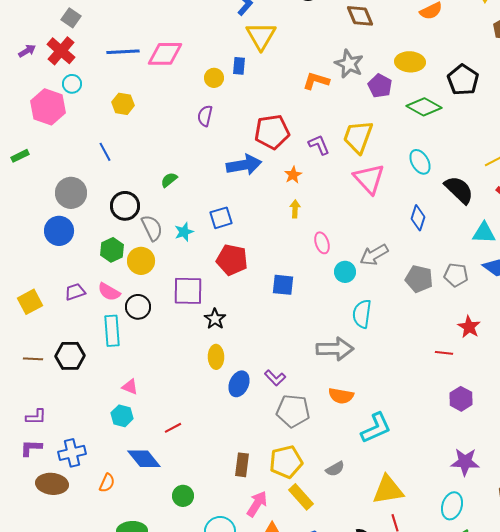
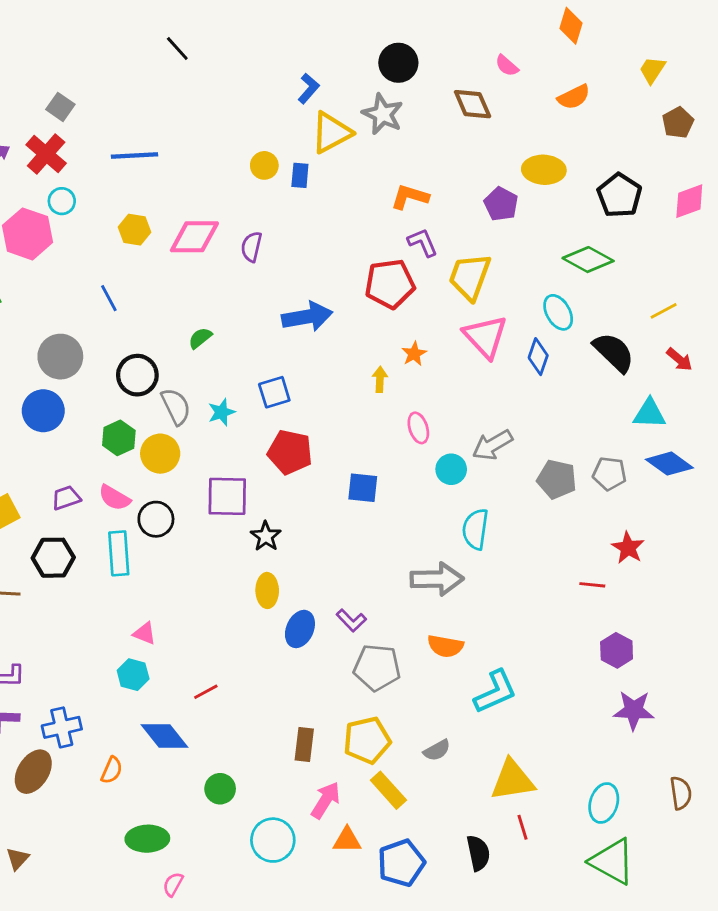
yellow triangle: (261, 36) -> (331, 133), turned 32
pink diamond: (165, 54) -> (194, 237), moved
gray star: (349, 64) -> (383, 114), moved
yellow circle: (214, 78) -> (264, 165), moved
green diamond: (424, 107) -> (588, 260), moved
red pentagon: (272, 132) -> (390, 284), moved
purple L-shape: (319, 145) -> (423, 242), moved
orange star: (293, 175) -> (414, 354), moved
blue diamond: (418, 218) -> (538, 357), moved
black hexagon: (70, 356) -> (53, 558), moved
purple star: (465, 462) -> (634, 710), moved
brown ellipse: (52, 484) -> (33, 772), turned -64

